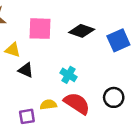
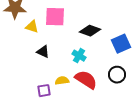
black diamond: (82, 31) -> (90, 31), moved
blue square: (118, 40) -> (121, 44), moved
yellow triangle: (13, 50) -> (32, 27), moved

